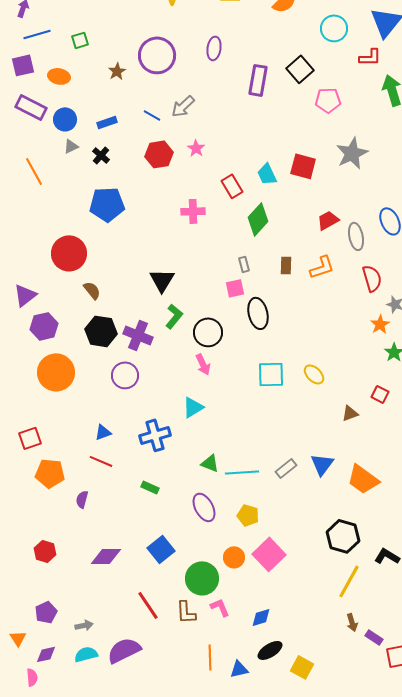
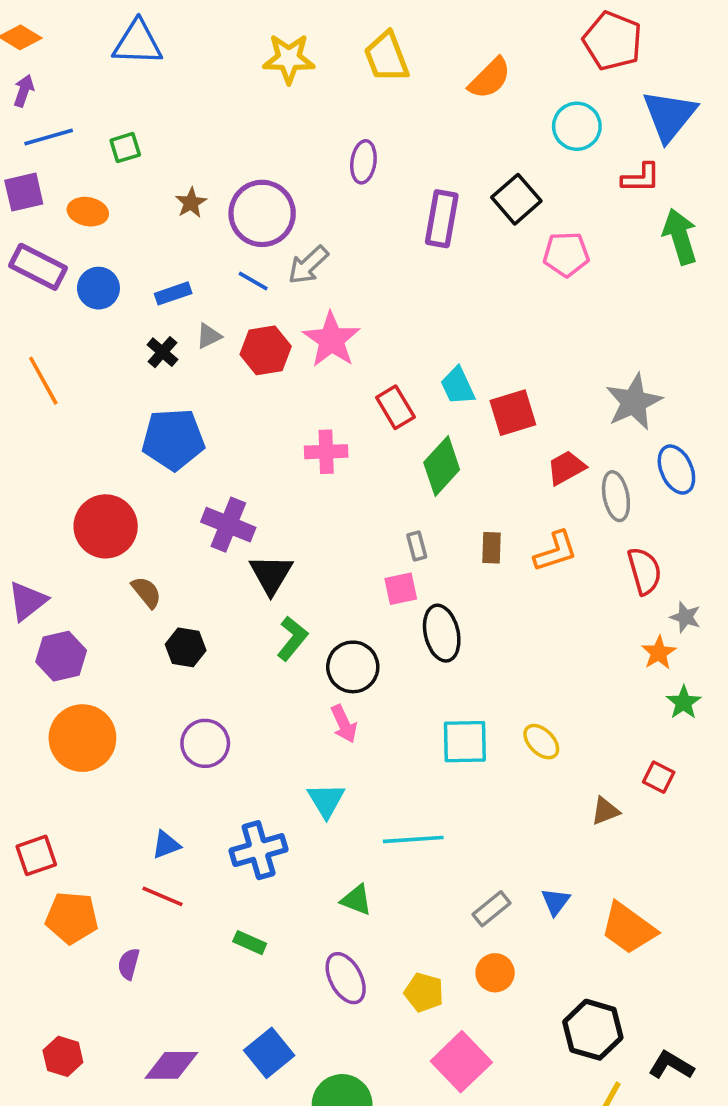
purple circle: (157, 55) -> (262, 213), moved
gray triangle: (71, 146) -> (209, 336), moved
pink star: (196, 148) -> (331, 340), size x1.8
gray star: (352, 153) -> (634, 402), moved
red square: (303, 166) -> (513, 413), moved, turned -32
black hexagon: (101, 331) -> (186, 647), moved, size x0.7
purple cross: (138, 335) -> (228, 525), moved
cyan triangle: (193, 407) -> (326, 800), turned -30
blue triangle: (322, 464) -> (556, 902), size x0.7
cyan line: (242, 472) -> (413, 839), moved
orange circle: (234, 557) -> (495, 973), moved

